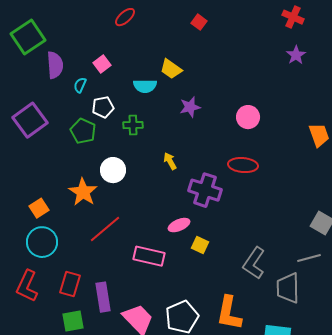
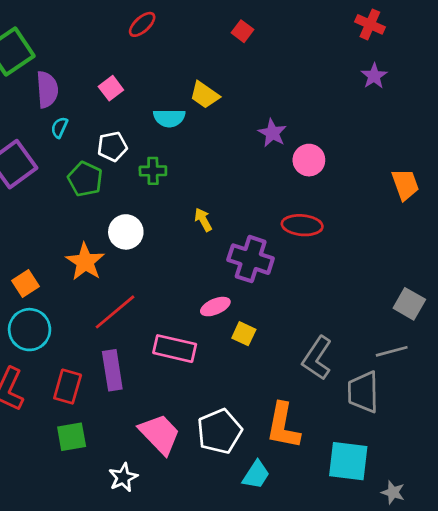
cyan semicircle: (80, 85) -> (59, 127), moved
purple star: (190, 107) -> (272, 133), moved, turned -30
purple rectangle: (103, 297) -> (112, 370), moved

